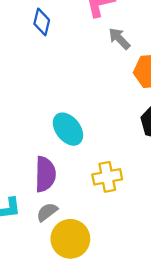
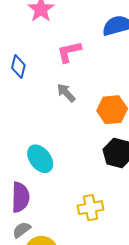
gray arrow: (119, 39) -> (66, 93), moved
yellow cross: (107, 177) -> (91, 208), moved

